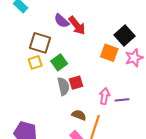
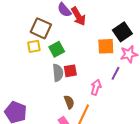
orange square: (109, 53) -> (106, 46), turned -30
purple line: (122, 100) -> (115, 73), moved, turned -64
brown semicircle: (79, 115) -> (69, 102), turned 40

